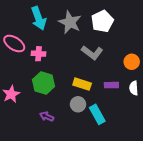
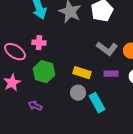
pink ellipse: (14, 44) -> (15, 52), moved
gray L-shape: (92, 53) -> (107, 49), moved
purple arrow: (47, 116) -> (35, 106), moved

